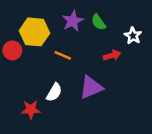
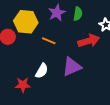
green semicircle: (98, 22) -> (78, 14), turned -136
red arrow: (112, 55) -> (89, 41), size x1.5

